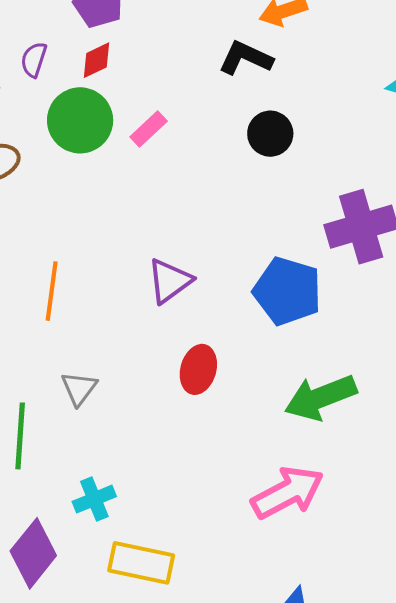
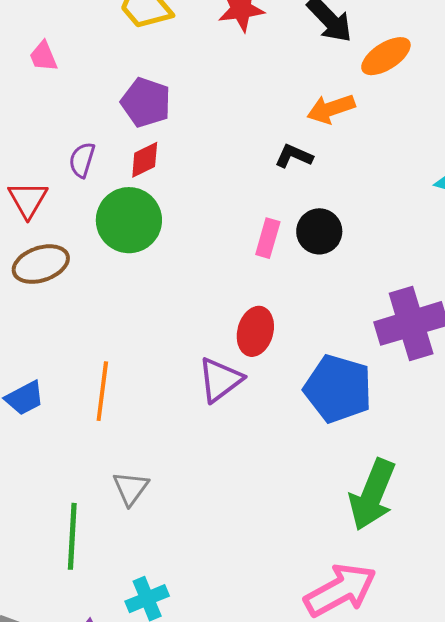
black L-shape: (246, 58) -> (294, 156), size x0.7
pink rectangle: (149, 129) -> (268, 238), moved, turned -30
red ellipse: (198, 369) -> (255, 331), moved
green arrow: (321, 397) -> (372, 495), turned -46

